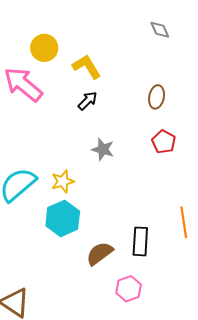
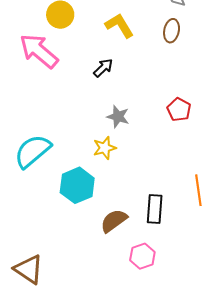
yellow L-shape: (87, 67) -> (119, 26), moved
brown ellipse: (157, 97) -> (172, 31), moved
yellow star: (63, 181) -> (105, 148), moved

